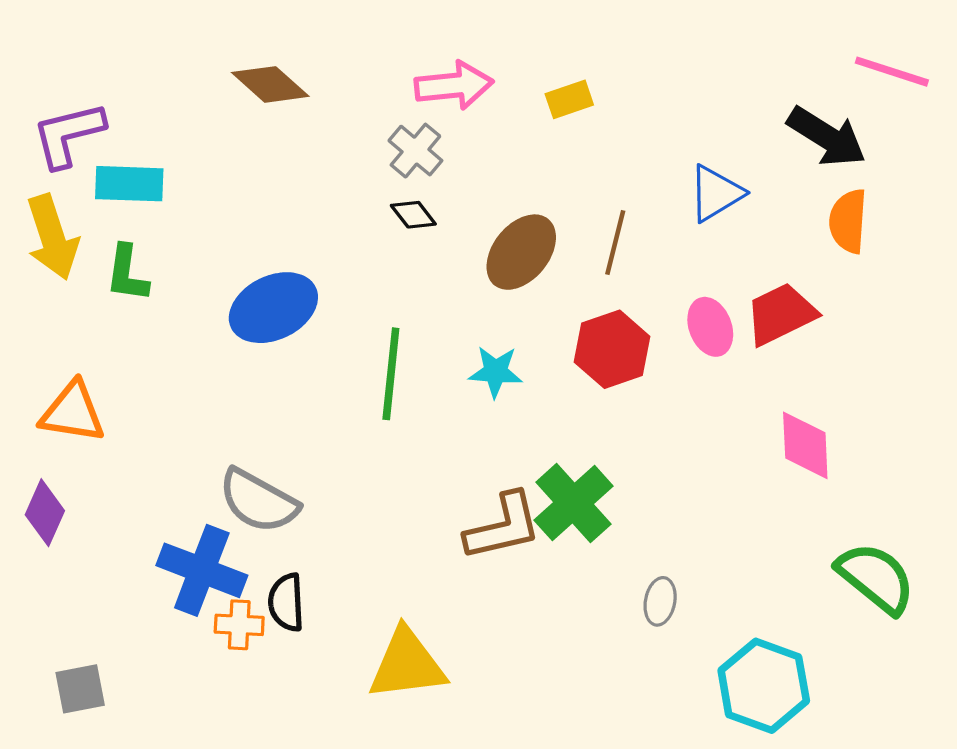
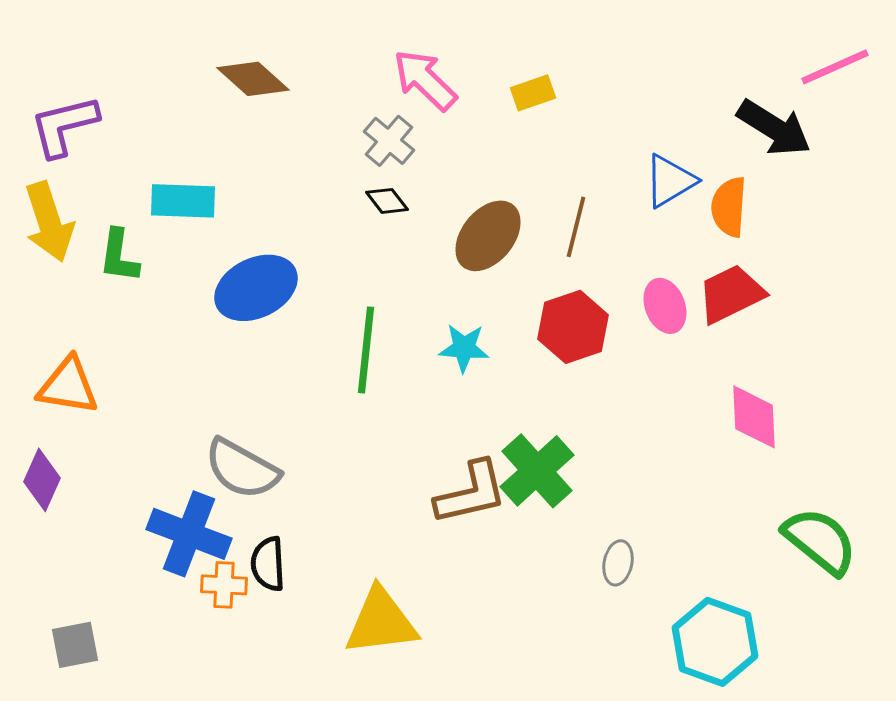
pink line: (892, 72) -> (835, 67), turned -42
pink arrow: (454, 85) -> (425, 80), turned -130
cyan rectangle: (129, 184) -> (183, 201), moved
orange semicircle: (848, 221) -> (729, 207), moved

